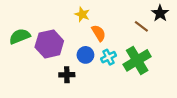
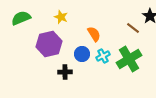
yellow star: (82, 14) -> (61, 17), moved
green semicircle: (20, 36) -> (21, 18), moved

